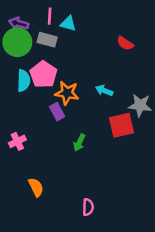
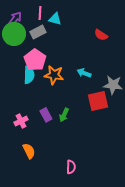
purple arrow: (19, 24) -> (15, 19), turned 112
gray rectangle: (47, 40) -> (38, 32), turned -42
cyan semicircle: (24, 81) -> (29, 75), moved
purple rectangle: (57, 112) -> (46, 115), moved
pink cross: (17, 141) -> (21, 121), moved

